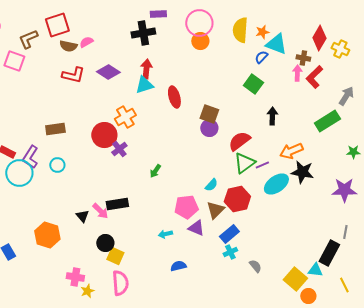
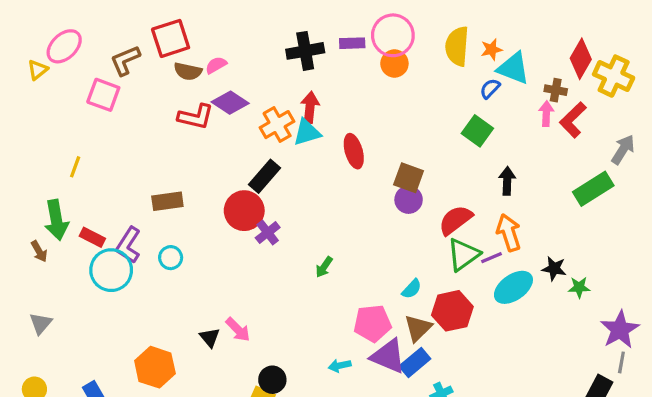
purple rectangle: (158, 14) -> (352, 43), moved
yellow cross: (340, 49) -> (614, 76), size x1.4
purple diamond: (108, 72) -> (230, 103), moved
orange cross: (125, 117) -> (277, 125), moved
orange arrow: (291, 151) -> (509, 233), moved, turned 95
green star: (353, 152) -> (579, 287), moved
black star: (302, 172) -> (554, 269), size x0.7
purple star: (344, 190) -> (620, 330), moved, turned -30
black rectangle: (117, 204) -> (265, 176), moved, turned -40
purple triangle: (196, 228) -> (388, 356), size x1.4
blue rectangle: (229, 234) -> (415, 362), moved
black circle: (105, 243) -> (272, 380), moved

